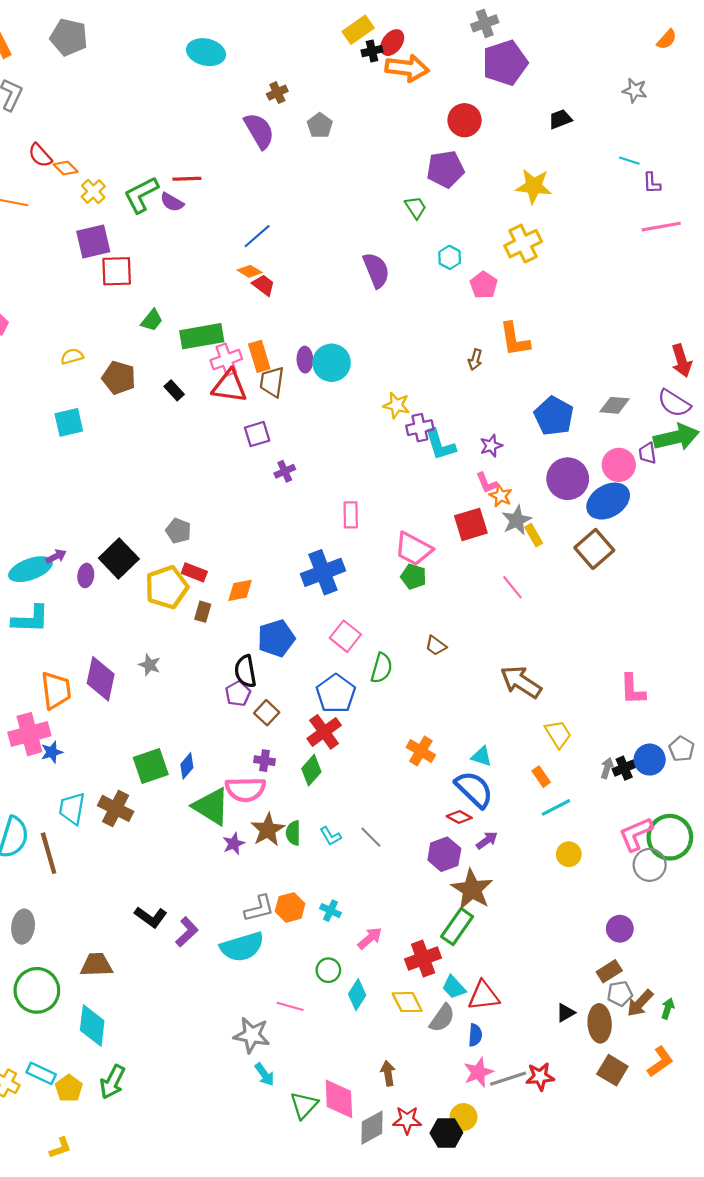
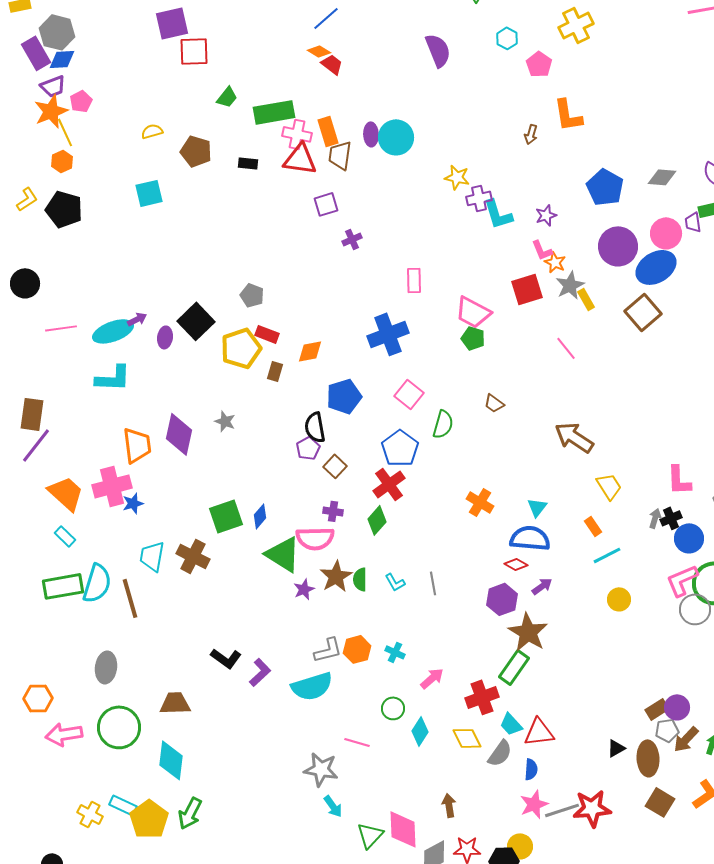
pink cross: (226, 360) -> (297, 134), turned 32
black rectangle: (174, 390) -> (248, 163), turned -42
pink L-shape: (633, 689) -> (679, 480), moved
cyan triangle: (482, 756) -> (537, 507), turned 50
blue circle: (650, 760) -> (689, 538), moved
blue semicircle: (474, 789) -> (530, 538), turned -39
gray line: (371, 837) -> (433, 583), turned 35
purple circle: (620, 929) -> (677, 707), moved
red star: (540, 1077) -> (592, 808), size x1.4
yellow pentagon: (69, 1088) -> (149, 819), size x1.5

